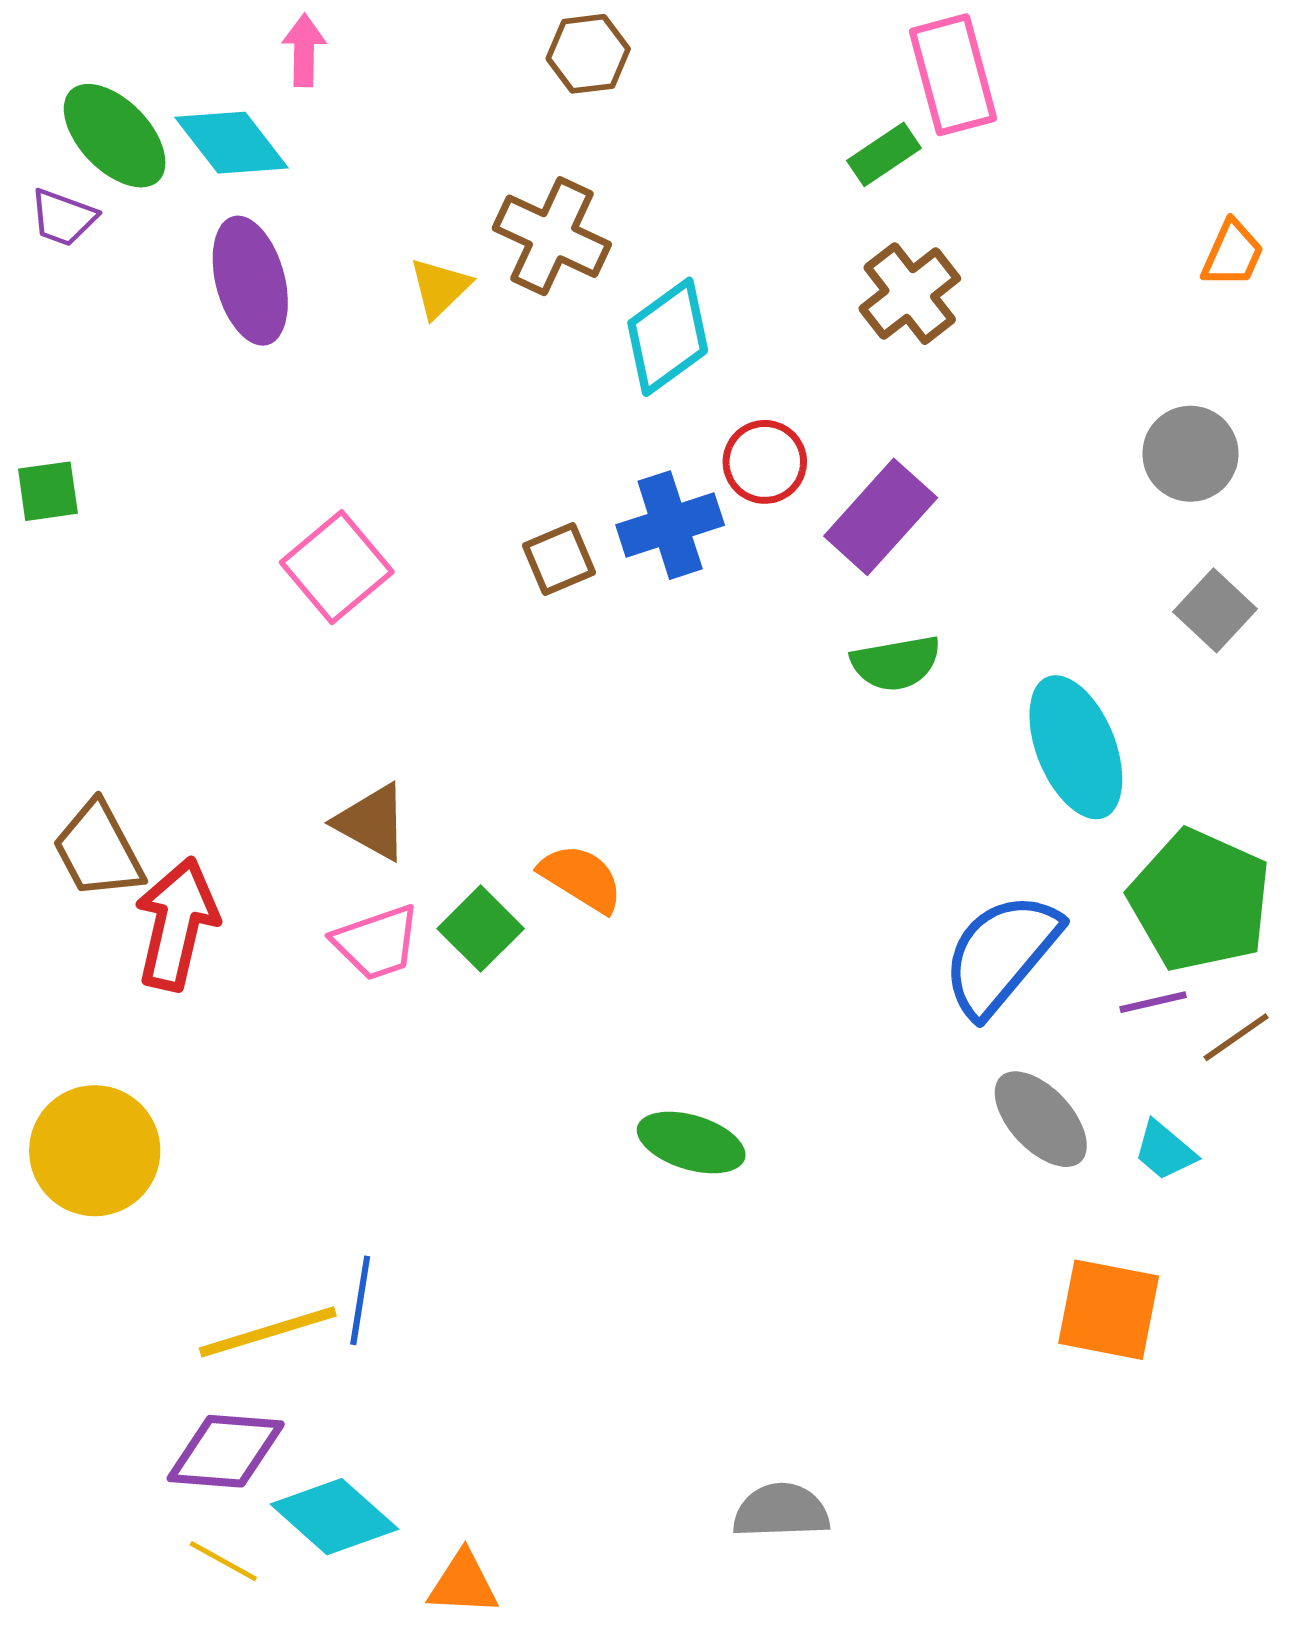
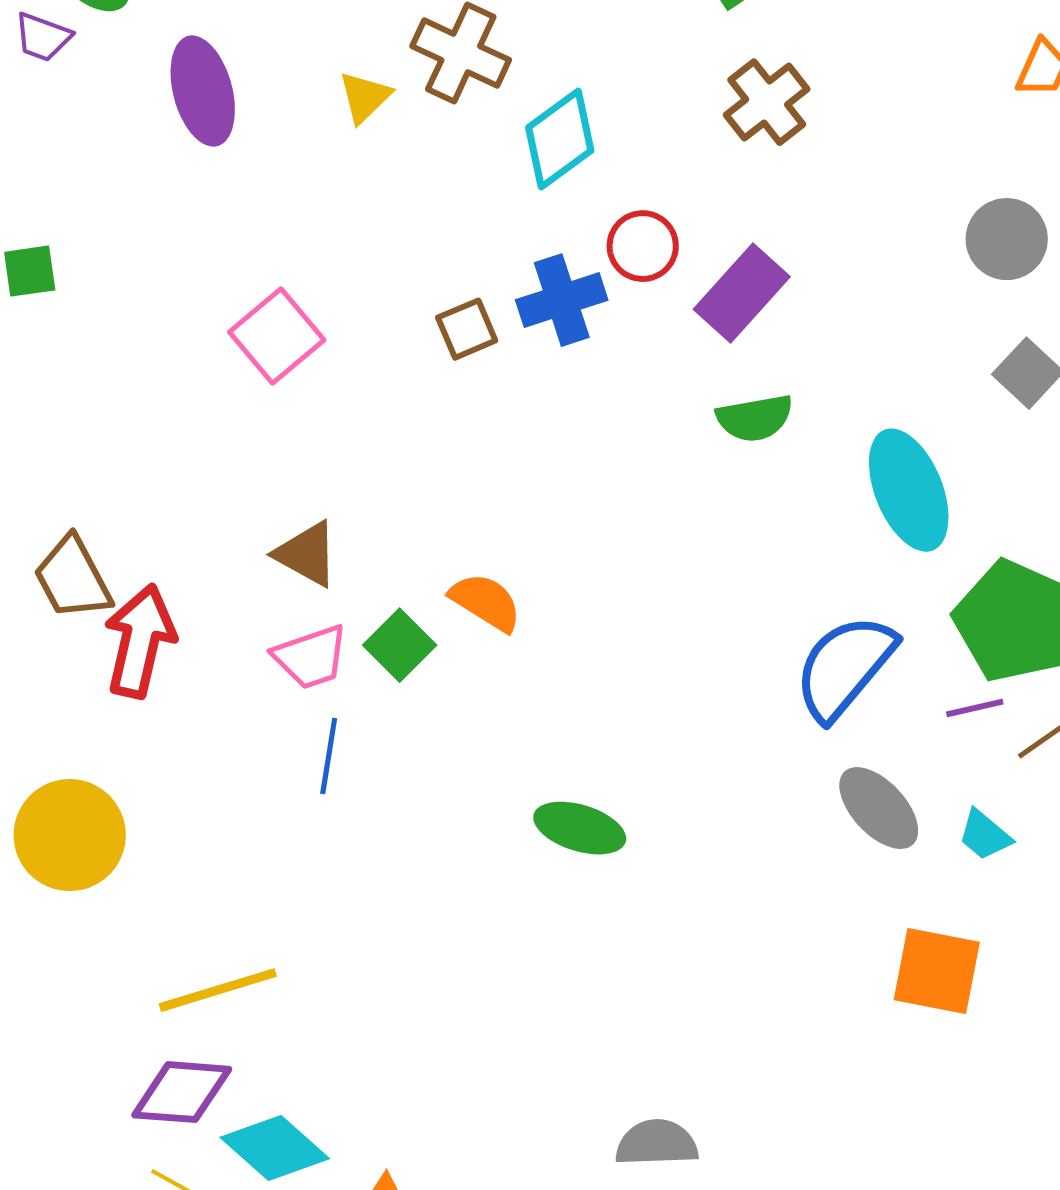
blue line: (360, 1300) -> (329, 756), moved

